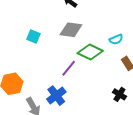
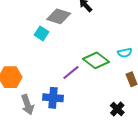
gray diamond: (71, 30) -> (59, 16), moved
blue cross: (56, 96) -> (53, 98), turned 30

